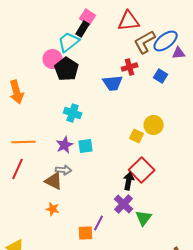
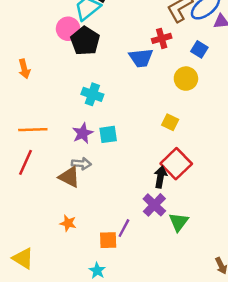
orange arrow: (17, 92) -> (24, 69), size x0.7
yellow circle: (154, 125) -> (186, 79), moved
orange star: (53, 209) -> (68, 223), moved

